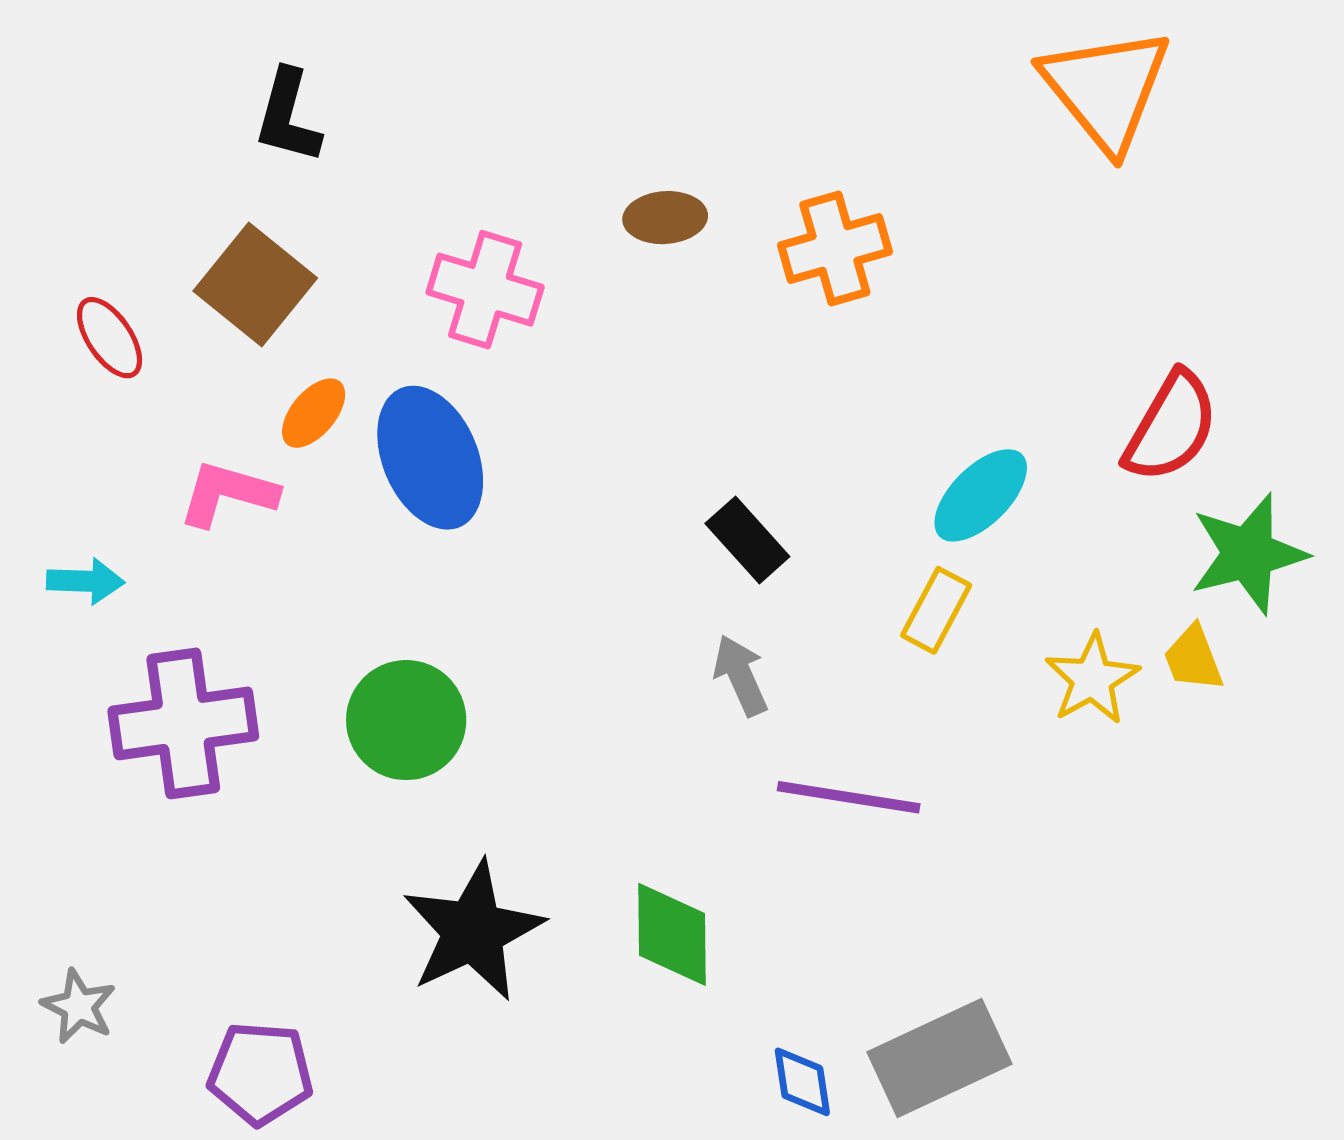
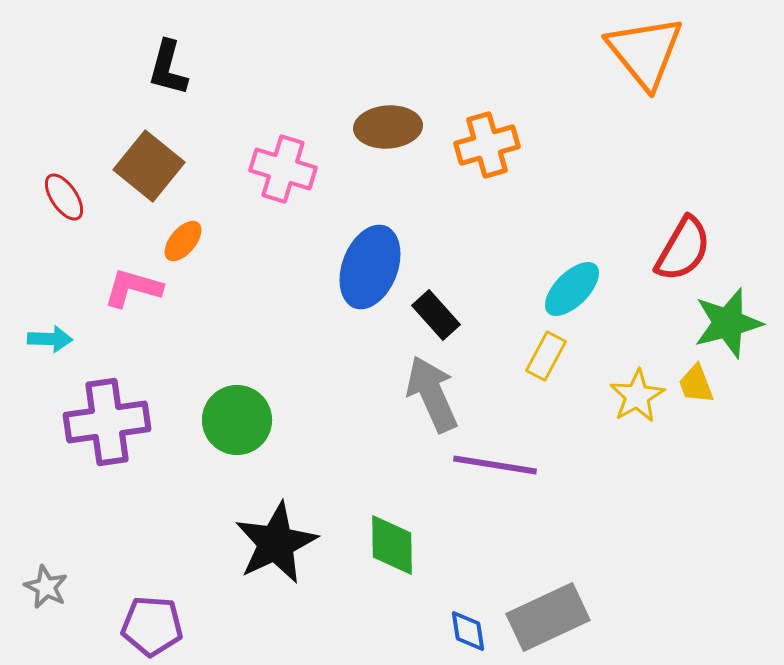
brown ellipse: (665, 218) -> (388, 127), size x1.4
blue ellipse: (430, 458) -> (370, 267), moved, turned 44
gray arrow: (741, 675) -> (432, 394), size x1.6

